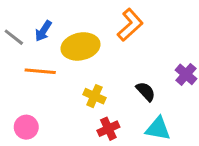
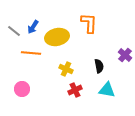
orange L-shape: (130, 25) -> (89, 23), turned -45
black semicircle: (146, 91) -> (99, 66), turned 32

